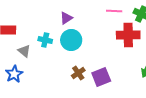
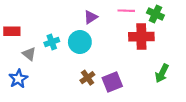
purple triangle: (66, 18) -> (91, 17), moved
cyan cross: (45, 40) -> (52, 42), turned -32

